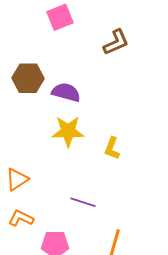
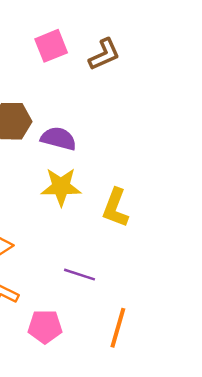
brown L-shape: (116, 42) -> (104, 54), moved
yellow L-shape: (112, 148) -> (115, 208), size x1.4

